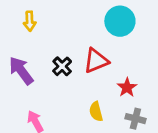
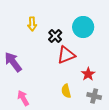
yellow arrow: (30, 21) -> (32, 24), moved
black cross: (62, 66) -> (55, 36), moved

